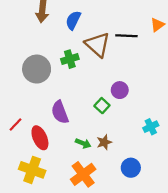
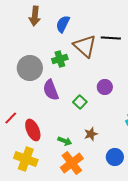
green square: (102, 106) -> (80, 102), moved
purple semicircle: (60, 112) -> (51, 90), moved
green arrow: (83, 143) -> (65, 141), moved

